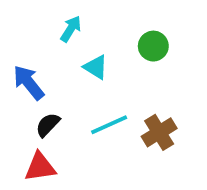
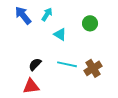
blue arrow: (29, 83) -> (23, 15), moved
cyan line: (109, 125) -> (67, 64), turned 36

